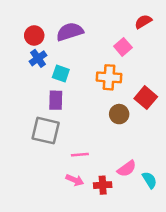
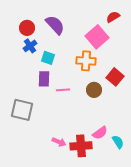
purple semicircle: (70, 32) -> (55, 25), turned 65
pink square: (123, 47) -> (97, 37), size x1.6
gray square: (46, 131) -> (22, 110), moved
pink line: (80, 155) -> (63, 90), moved
red cross: (103, 185) -> (81, 146), size x1.5

